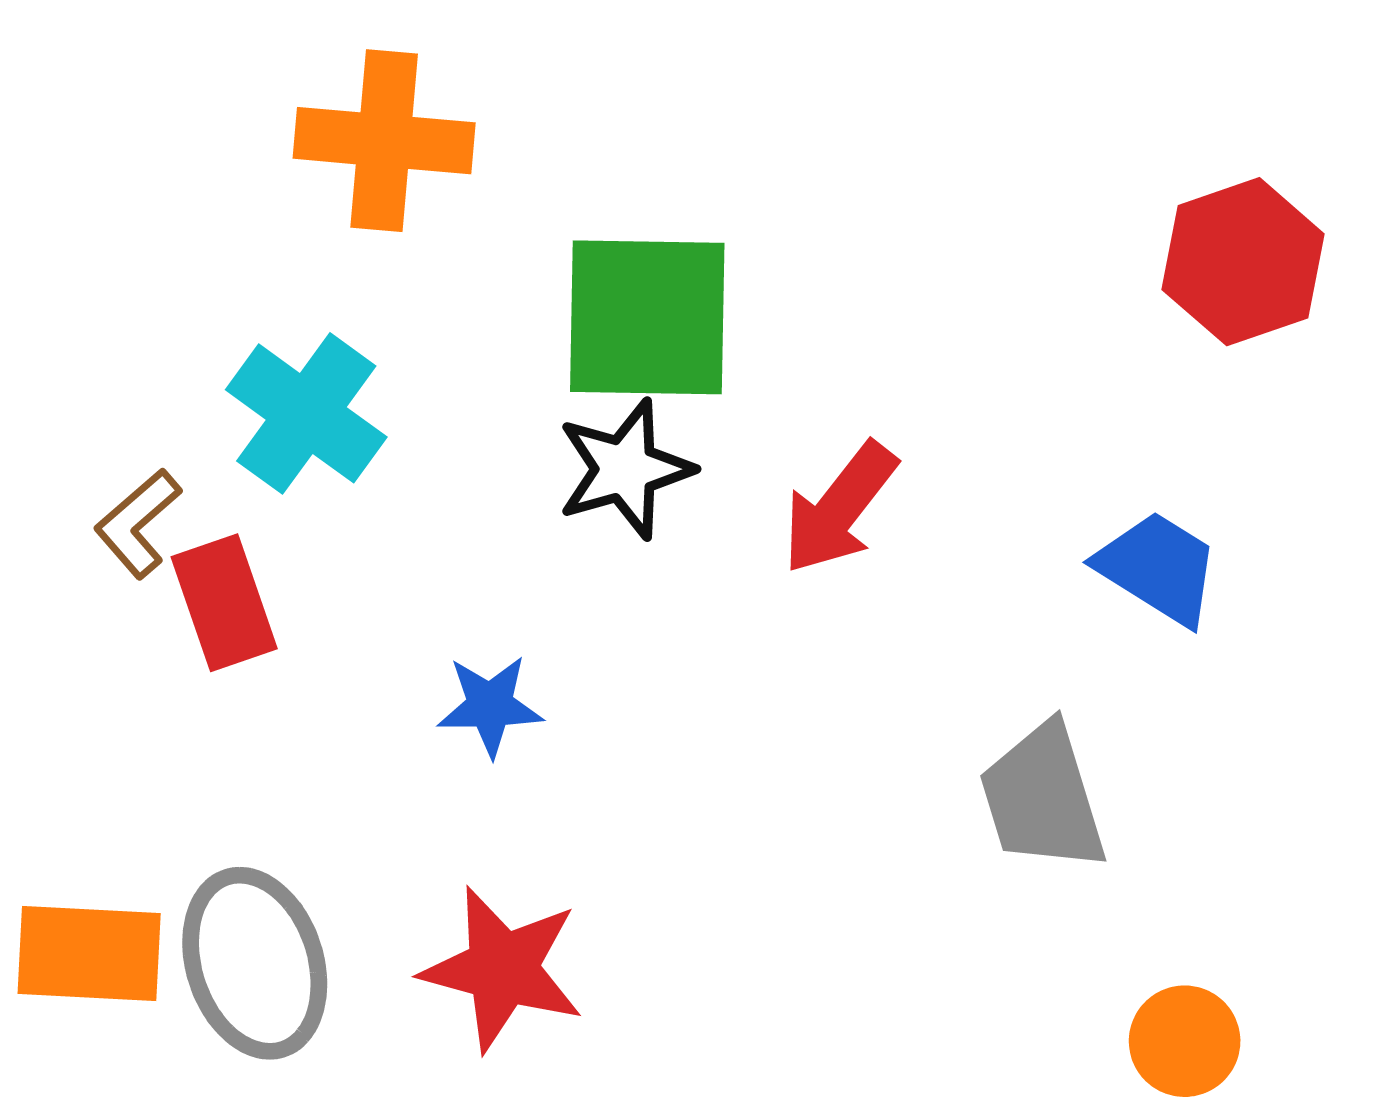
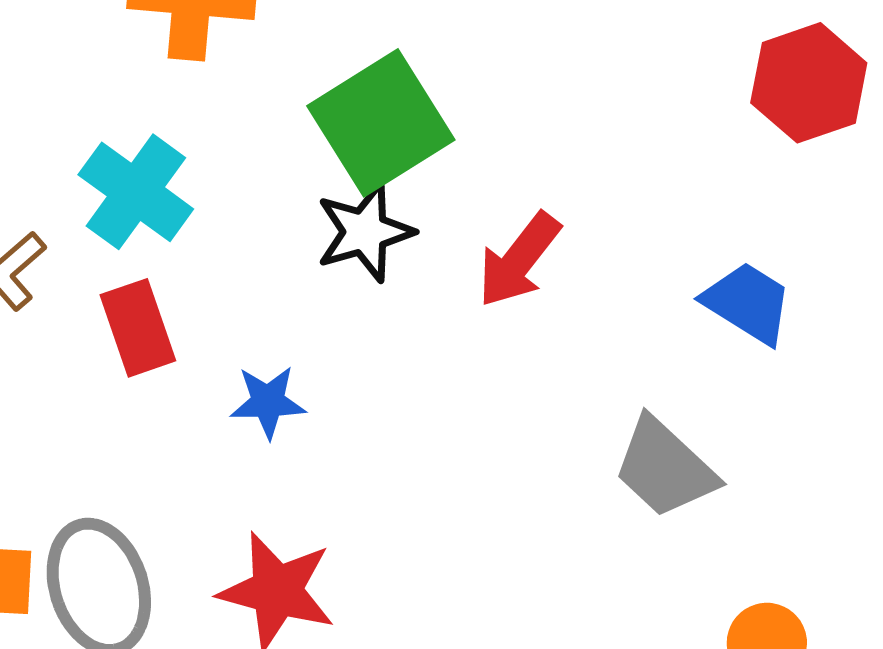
green square: (647, 317) -> (381, 123), turned -33
red rectangle: (224, 603) -> (138, 328), moved
gray trapezoid: (1043, 798) -> (665, 468), turned -30

